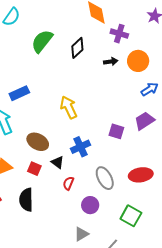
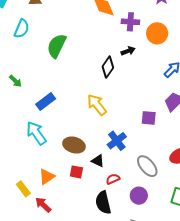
black diamond: (77, 48) -> (108, 67), moved
orange circle: (138, 61) -> (157, 33), moved
red semicircle: (68, 183) -> (113, 179), turned 56
black semicircle: (26, 200) -> (103, 203), moved

